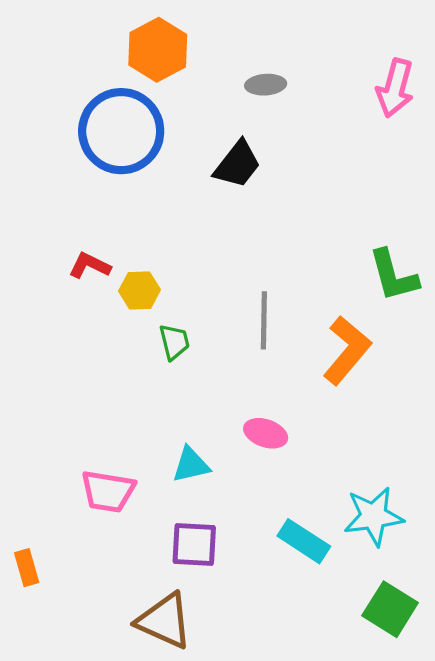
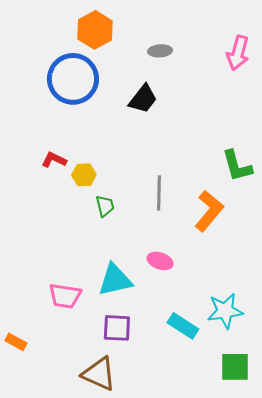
cyan triangle: (191, 465) -> (115, 280), size x1.5
orange rectangle: (27, 568) -> (16, 342), turned -45
green square: (390, 609) -> (235, 367), turned -32

